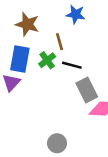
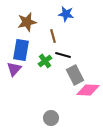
brown star: (27, 24) -> (27, 22), turned -30
green cross: (47, 60) -> (45, 61), moved

